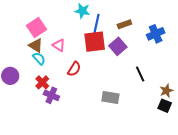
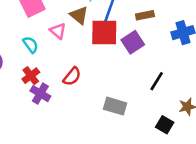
brown triangle: (36, 46) -> (79, 15), moved
red semicircle: (74, 69) -> (72, 77), moved
black line: (140, 74) -> (157, 81), turned 49
black square: (165, 106) -> (165, 125), moved

